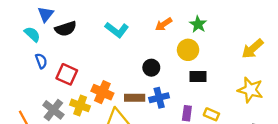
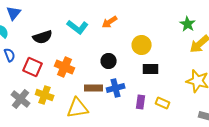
orange arrow: (164, 24) -> (110, 22), moved
green star: (198, 24) -> (188, 24), moved
black semicircle: (66, 29) -> (43, 37), moved
orange cross: (102, 92) -> (65, 67), moved

